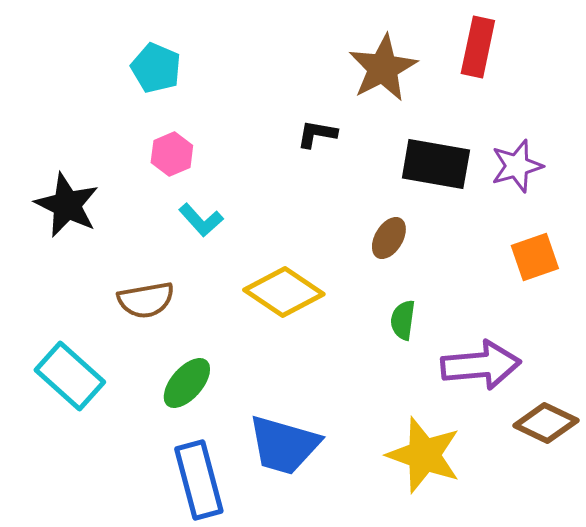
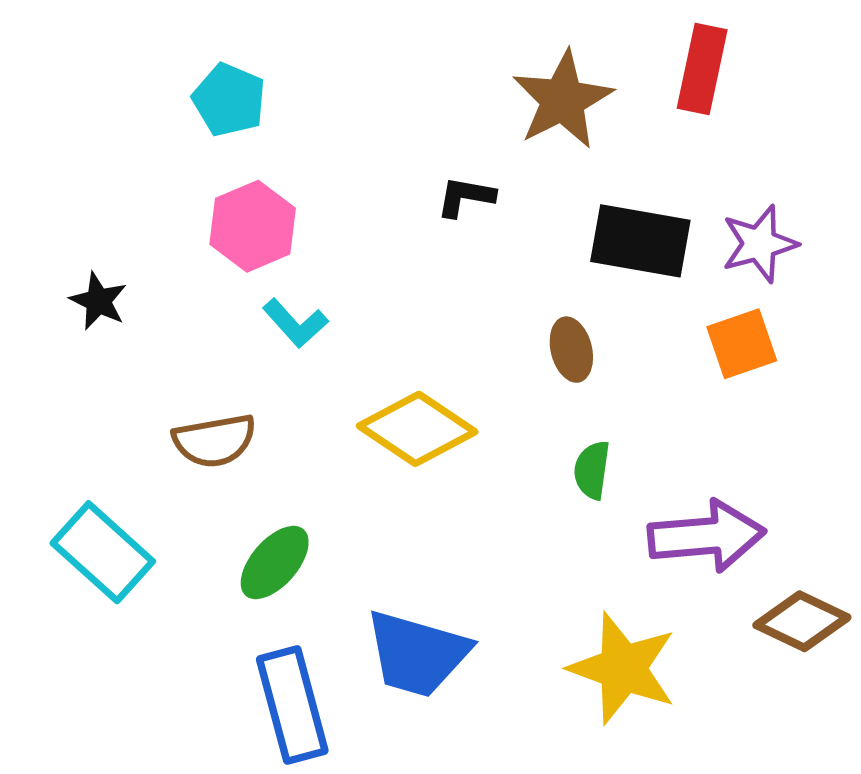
pink hexagon: (172, 154) -> (253, 226), size x1.4
black star: (67, 205) -> (98, 301), size x0.6
brown ellipse: (389, 238) -> (571, 350), turned -45
orange square: (535, 257) -> (742, 344), moved

